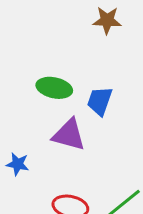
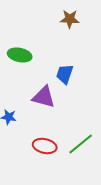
green ellipse: (54, 88) -> (20, 55), moved

